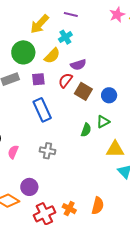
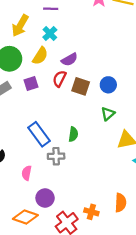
blue rectangle: (42, 110) -> (39, 134), moved
green semicircle: (86, 130) -> (73, 134), moved
pink semicircle: (13, 152) -> (27, 173), moved

